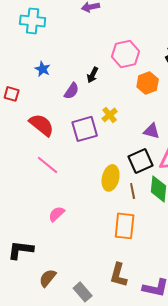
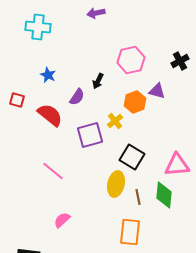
orange hexagon: (148, 83) -> (135, 102), moved
red semicircle: (42, 125) -> (50, 115), moved
purple triangle: (152, 131) -> (157, 91), moved
black square: (141, 161) -> (132, 157), moved, turned -35

